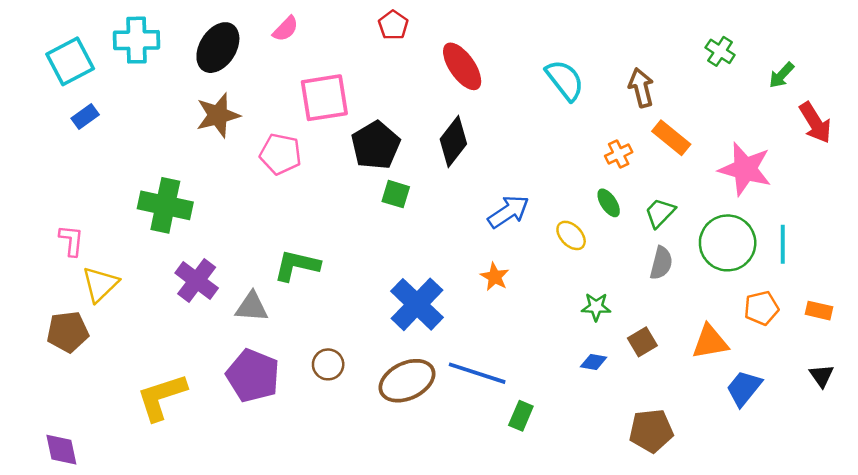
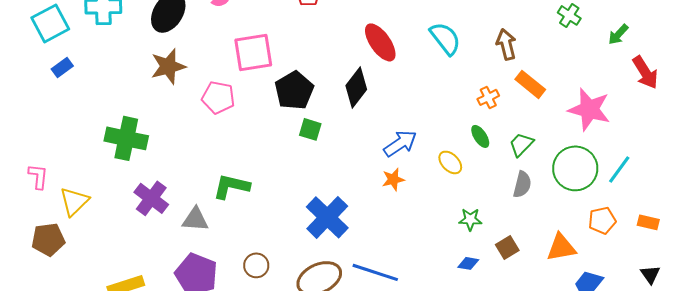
red ellipse: (462, 66) -> (380, 42), moved
pink L-shape: (71, 240) -> (38, 176), moved
cyan line: (783, 244) -> (619, 169), turned 36
orange star: (495, 277) -> (393, 179), moved, turned 30

